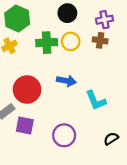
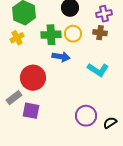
blue arrow: (66, 81) -> (61, 57), moved
cyan L-shape: (96, 100) -> (98, 70), moved, turned -35
purple circle: (64, 135) -> (86, 116), moved

